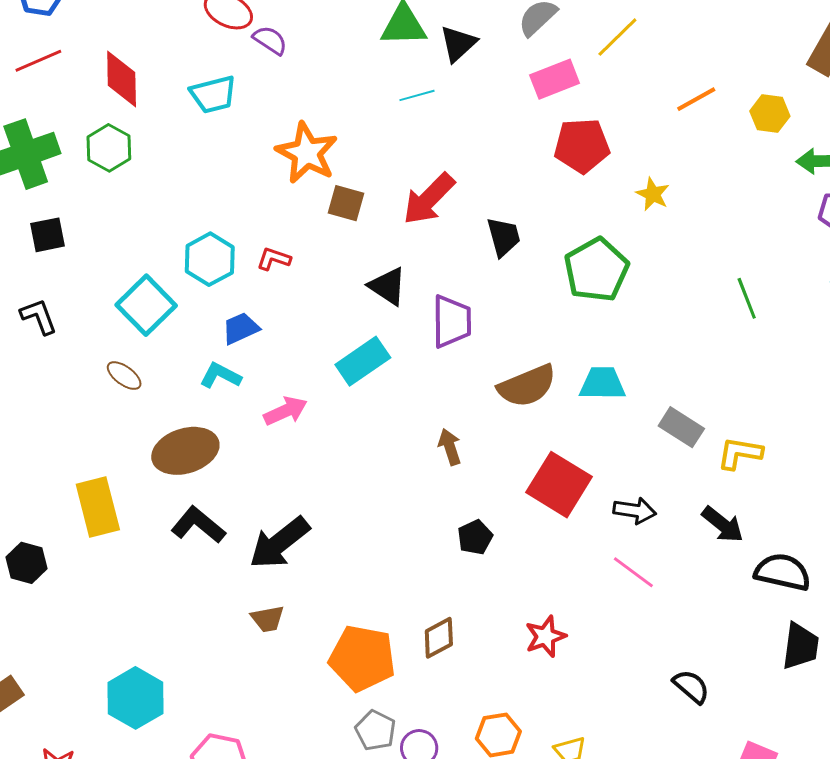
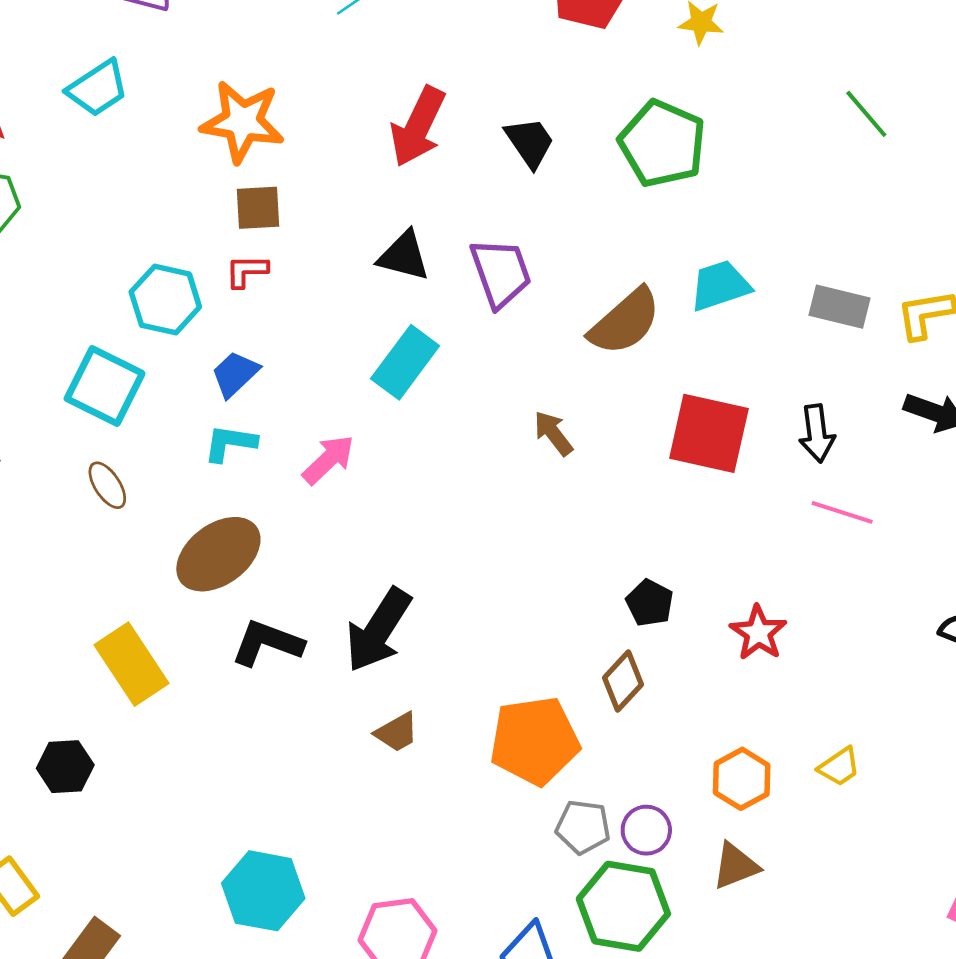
brown square: (346, 203) -> (258, 208), moved
brown ellipse: (124, 376) -> (107, 485), turned 39
black arrow: (635, 511) -> (817, 433), turned 93
black pentagon: (475, 537) -> (650, 603), moved

